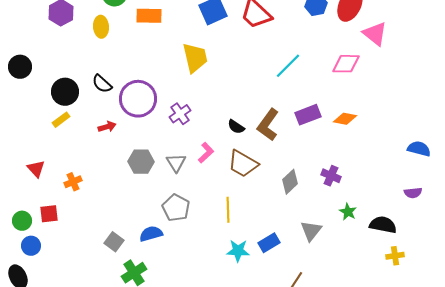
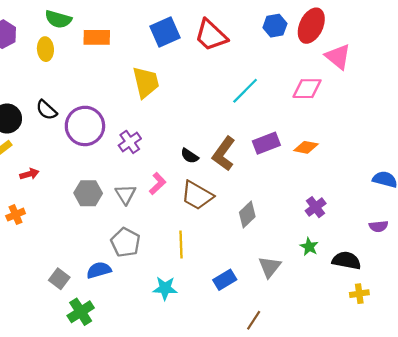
red arrow: (107, 127) -> (29, 174), moved
purple cross: (331, 176) -> (316, 207), moved, turned 30
cyan star: (238, 251) -> (165, 288), moved

